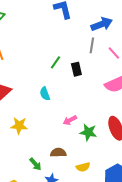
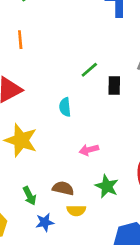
yellow star: (19, 126) -> (21, 140), size x1.4
green star: (88, 132) -> (107, 186), moved
yellow semicircle: (83, 167) -> (76, 210), moved

